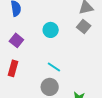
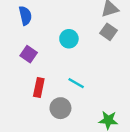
red rectangle: (13, 68) -> (39, 87), moved
gray circle: (50, 87) -> (60, 108), moved

